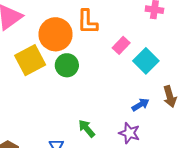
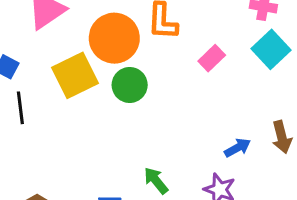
cyan square: (146, 61) -> (271, 49), moved

